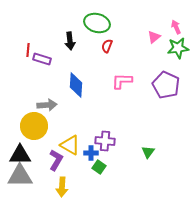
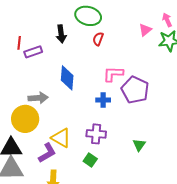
purple rectangle: (42, 59) -> (33, 52), turned -36
purple pentagon: (166, 85) -> (135, 90), moved
blue cross: (91, 153) -> (103, 100), moved
purple L-shape: (56, 160) -> (47, 153), turned 30

